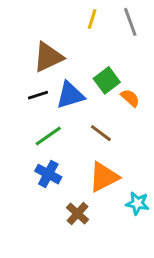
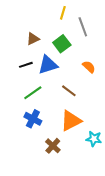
gray line: (130, 22) -> (83, 27), moved
brown triangle: (48, 57) -> (33, 39), size x0.6
green square: (107, 80) -> (62, 44), moved

